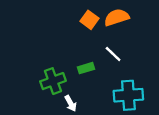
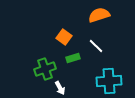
orange square: (90, 20) -> (64, 37), moved

